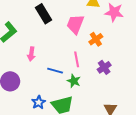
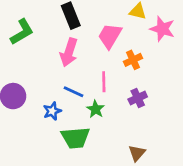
pink arrow: (31, 54) -> (69, 52), moved, size x1.5
blue star: (39, 102) -> (52, 111), moved

